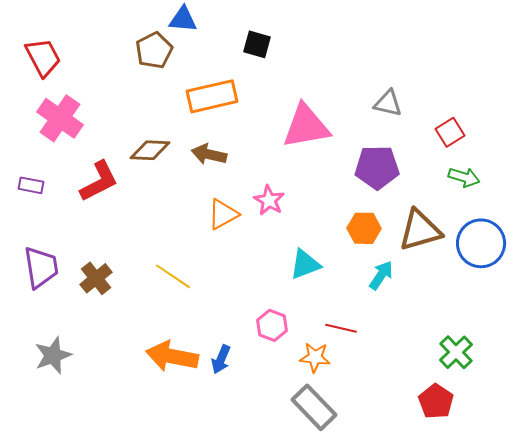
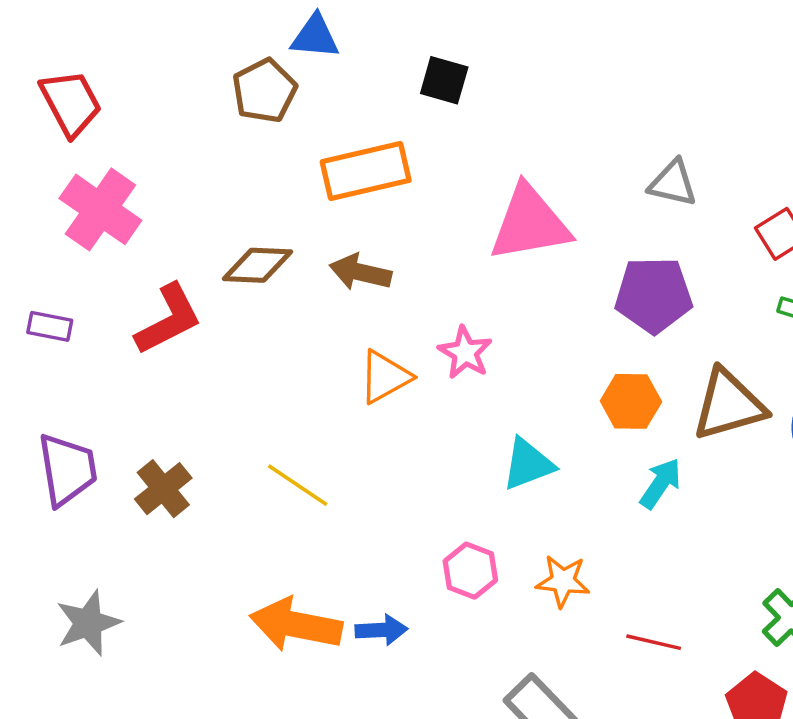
red line: (341, 328) -> (654, 642), moved
orange star: (315, 357) -> (563, 581), moved
blue arrow: (221, 359) -> (381, 630), turned -116

